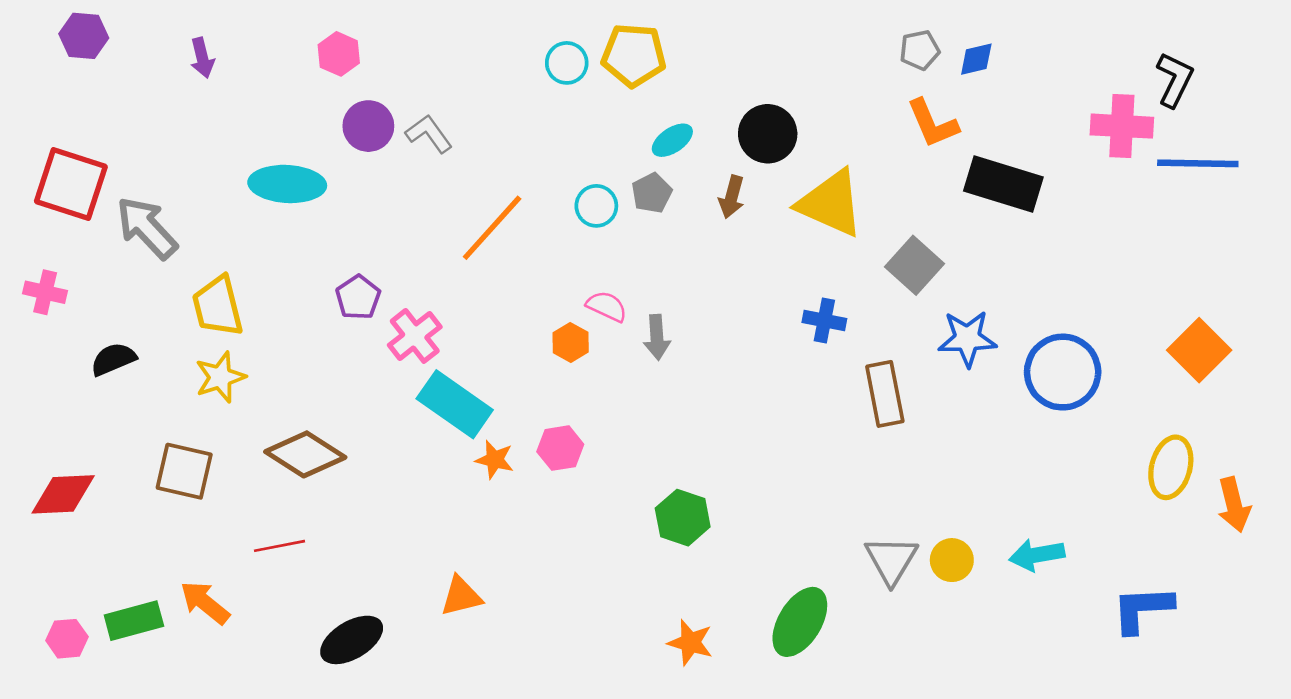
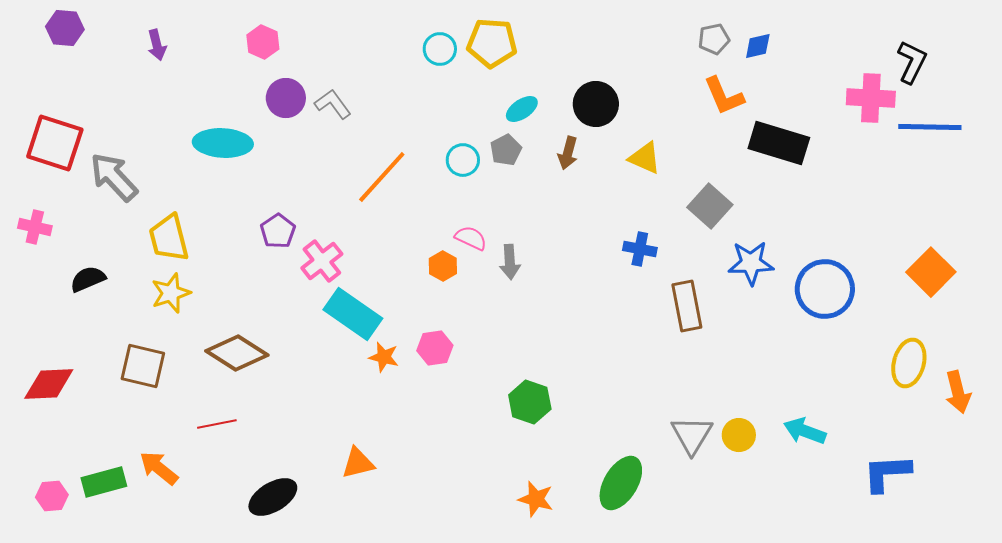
yellow triangle: (831, 203) -> (645, 158), size x0.6
cyan arrow: (1037, 555) -> (805, 431), turned 30

